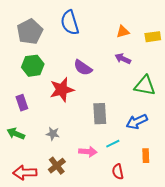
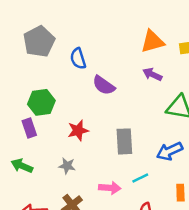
blue semicircle: (70, 23) -> (78, 59), moved, size x0.7
orange triangle: (123, 32) -> (152, 41), size x1.5
green hexagon: (33, 66) -> (41, 102), moved
red star: (62, 90) -> (78, 130), moved, size x0.7

